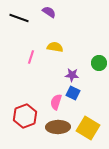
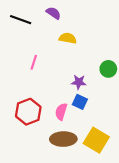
yellow semicircle: (55, 47) -> (68, 38), moved
red hexagon: (25, 116) -> (28, 112), moved

